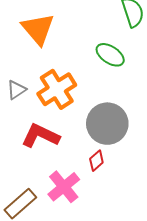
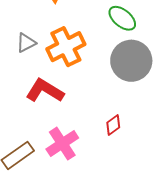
gray circle: (107, 124) -> (131, 61), moved
red diamond: (96, 161) -> (113, 125), moved

